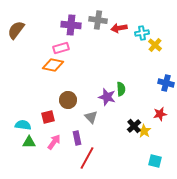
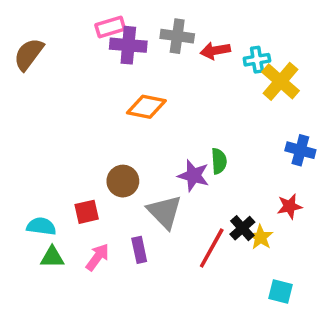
yellow cross: (155, 45) -> (280, 81), size x1.5
pink rectangle: (61, 48) -> (110, 27), moved
orange diamond: (53, 65) -> (146, 107), moved
gray triangle: (91, 117) -> (165, 212), size x1.5
red line: (87, 158) -> (212, 248), moved

